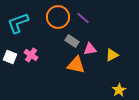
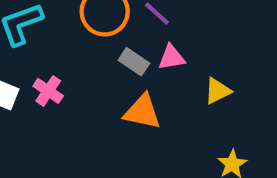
pink triangle: (90, 49) -> (172, 57), moved

